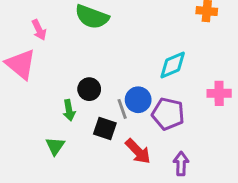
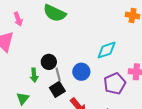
gray line: (122, 109) -> (58, 74), moved
purple pentagon: (168, 114) -> (115, 84), moved, turned 30
black square: (105, 129) -> (57, 89), turned 35

